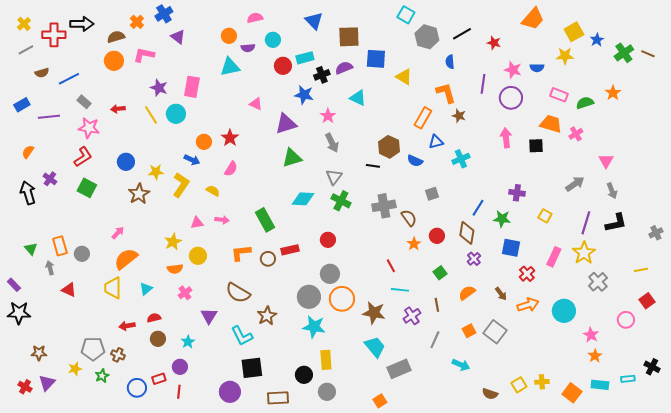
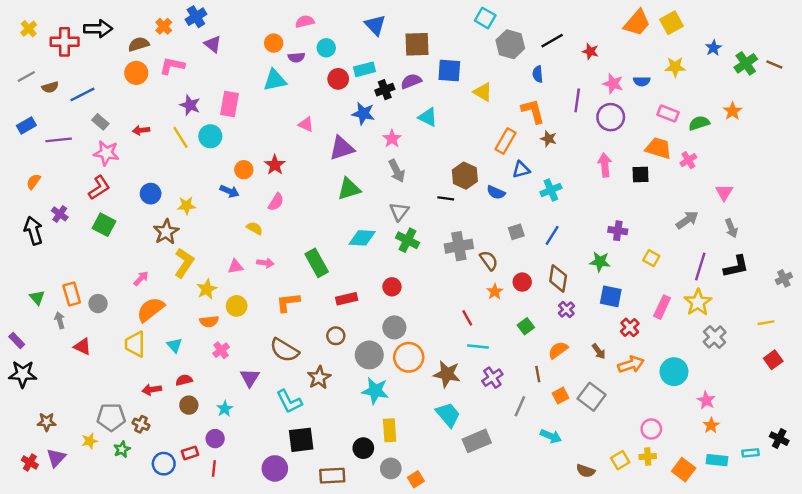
yellow square: (574, 32) -> (672, 23), moved
gray line: (26, 50) -> (26, 76), moved
yellow L-shape: (181, 185) -> (184, 263), moved
blue line: (478, 208) -> (552, 235), moved
brown circle: (268, 259) -> (336, 336), moved
cyan triangle: (146, 289) -> (174, 345), turned -32
brown line: (437, 305) -> (538, 374), moved
pink circle: (626, 320) -> (651, 429), moved
orange square: (380, 401) -> (416, 479), moved

